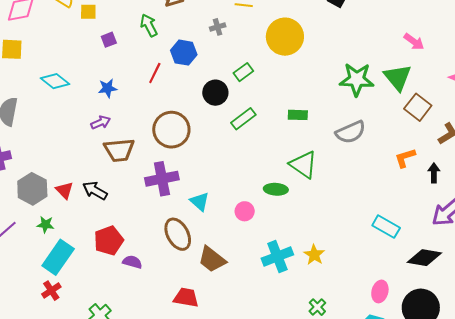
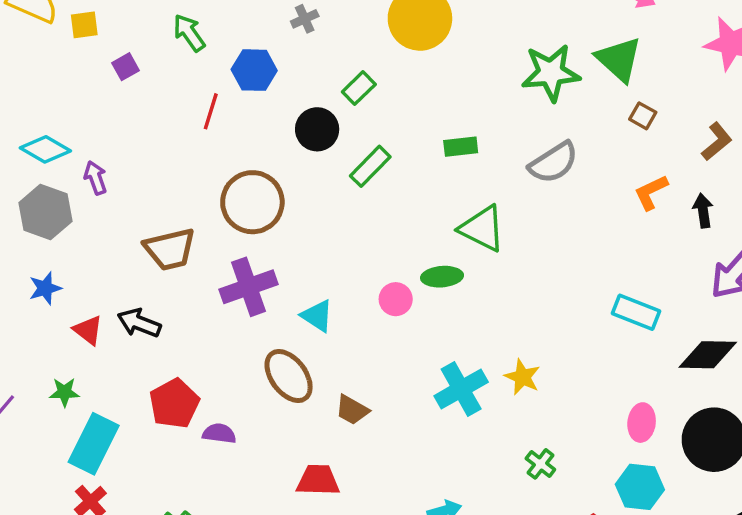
blue star: (108, 88) -> (45, 288), moved
brown square: (418, 107) -> (643, 116), moved, size x0.6
purple arrow: (101, 122) -> (95, 178), moved, turned -78
gray hexagon: (32, 189) -> (45, 212), moved
pink circle: (245, 211) -> (396, 299), moved
brown trapezoid: (212, 259) -> (352, 410), size x0.7

